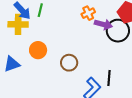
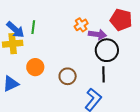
black circle: (118, 31) -> (107, 50), moved
black line: (109, 78) -> (103, 74), moved

